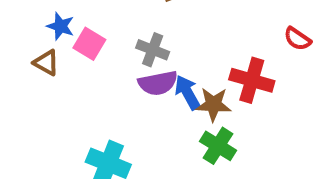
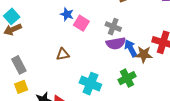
brown triangle: (46, 63) -> (63, 54), moved, turned -40
green cross: (218, 146) -> (127, 78), moved, turned 30

